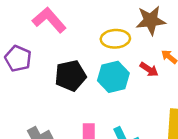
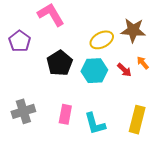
yellow ellipse: (115, 39) -> (102, 40), turned -35
black pentagon: (70, 76) -> (60, 63), turned -30

